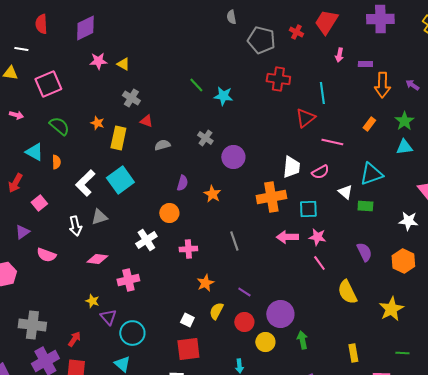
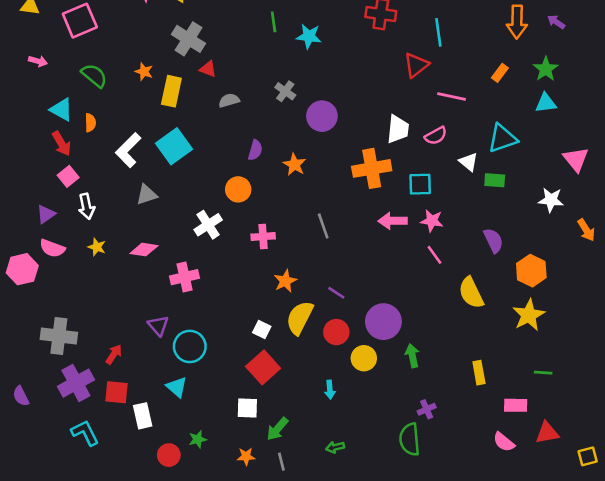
green line: (196, 85) -> (274, 22), turned 35
gray cross: (131, 98) -> (188, 39), size x1.4
red arrow: (15, 183) -> (62, 144), moved, turned -60
white arrow: (75, 226) -> (86, 206), moved
pink semicircle: (46, 255) -> (52, 248), moved
orange hexagon: (403, 261) -> (531, 271), moved
yellow star: (92, 301) -> (97, 247), moved
yellow semicircle: (216, 311) -> (300, 318), size x1.5
red square: (188, 349) -> (263, 367), turned -35

